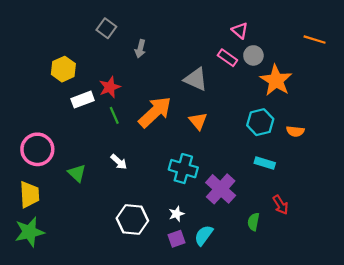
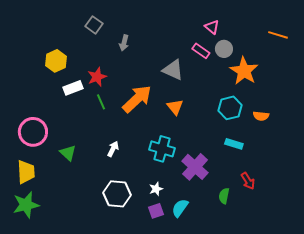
white arrow: (119, 162) -> (113, 149), moved, turned -105

